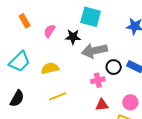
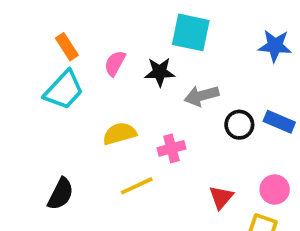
gray arrow: (94, 51) -> (202, 96), size x0.7
cyan trapezoid: (20, 62) -> (64, 90), moved
pink cross: (98, 80) -> (171, 148), moved
red triangle: (102, 105) -> (221, 197), turned -40

